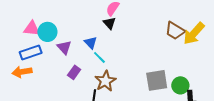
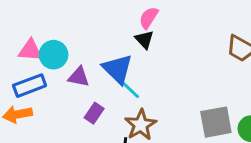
blue triangle: (91, 43) -> (118, 69), size x1.6
purple triangle: (64, 47) -> (79, 77), turned -35

